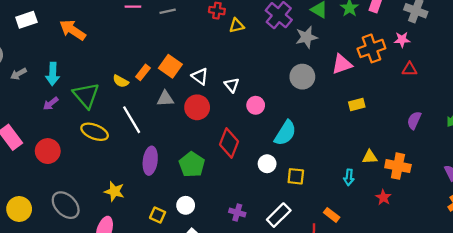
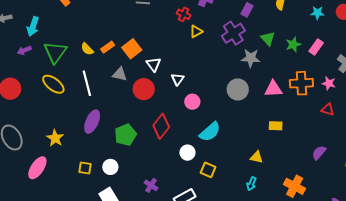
yellow triangle: (237, 26) -> (196, 31), turned -32
yellow triangle: (370, 157) -> (257, 157), moved
yellow square: (158, 215) -> (85, 168), turned -32

